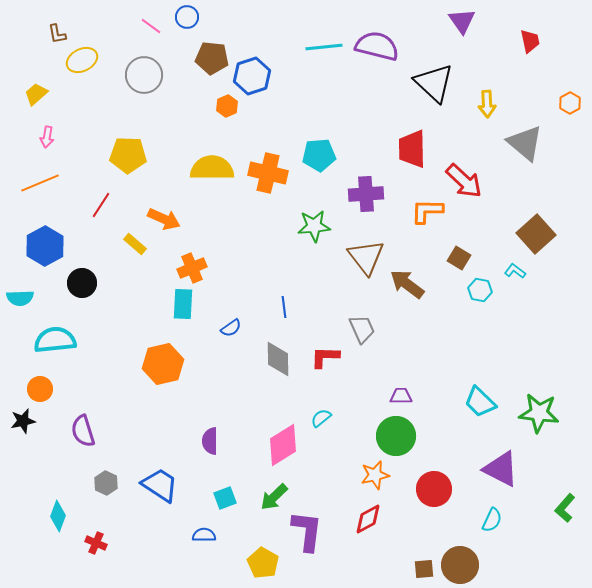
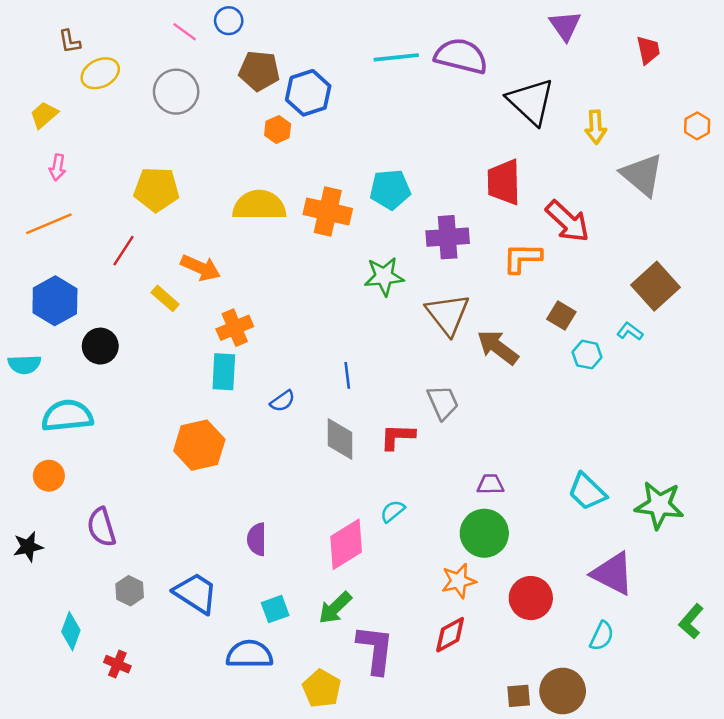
black star: (23, 421) -> (28, 547), moved
blue semicircle: (204, 535) -> (249, 654), size x1.6

